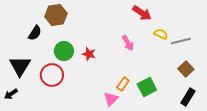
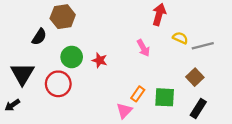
red arrow: (142, 13) -> (159, 14), turned -108
brown square: (186, 69) -> (195, 77), moved
green square: (147, 87) -> (165, 97), turned 30
black rectangle: (188, 97) -> (198, 108), moved

